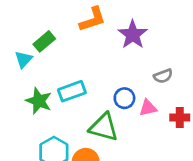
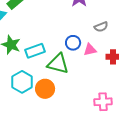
cyan rectangle: (72, 91) -> (35, 51), moved

